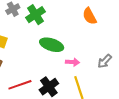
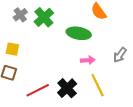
green ellipse: (52, 45) -> (79, 33), moved

